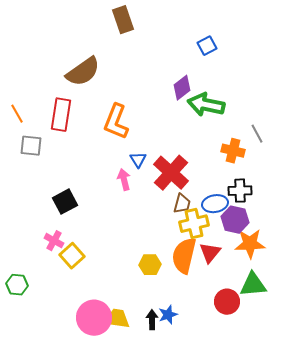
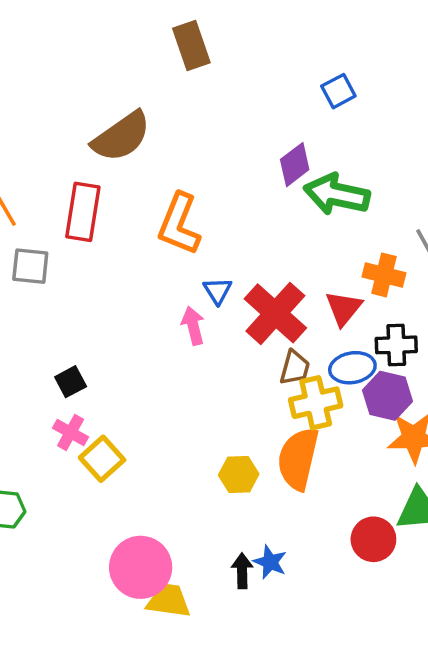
black square: (65, 202) -> (71, 382), moved, size x0.7
red triangle: (210, 253) -> (344, 308), moved
blue star: (168, 315) -> (270, 562), turned -30
yellow trapezoid: (117, 319) -> (169, 601), moved

